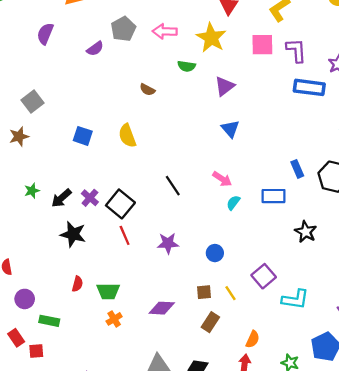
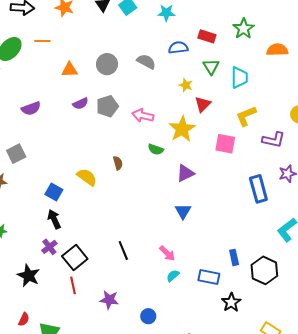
purple semicircle: (45, 34) -> (31, 108), moved, turned -144
purple semicircle: (95, 49) -> (80, 104), moved
purple L-shape: (296, 50) -> (274, 140), moved, turned 95
blue rectangle: (309, 87) -> (258, 189), turned 56
brown semicircle: (147, 90) -> (118, 163), turned -144
yellow semicircle: (127, 136) -> (87, 177), moved, turned 135
black arrow: (61, 198) -> (54, 219), moved, turned 96
black star: (306, 232) -> (231, 302), moved

